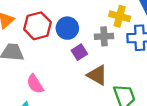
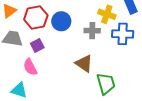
purple square: (79, 52) -> (37, 45), moved

